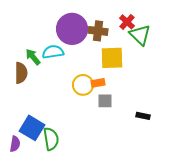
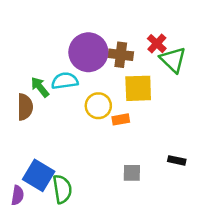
yellow circle: (83, 85) -> (98, 106), moved
gray square: (105, 101) -> (132, 173), moved

